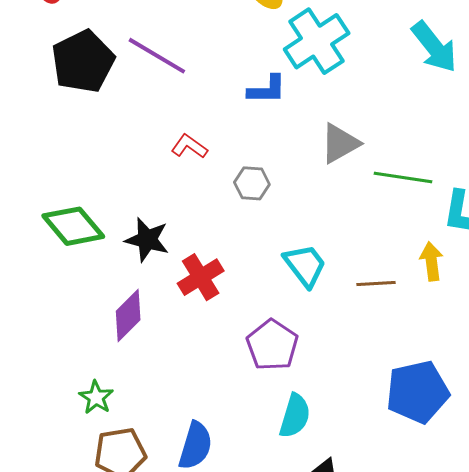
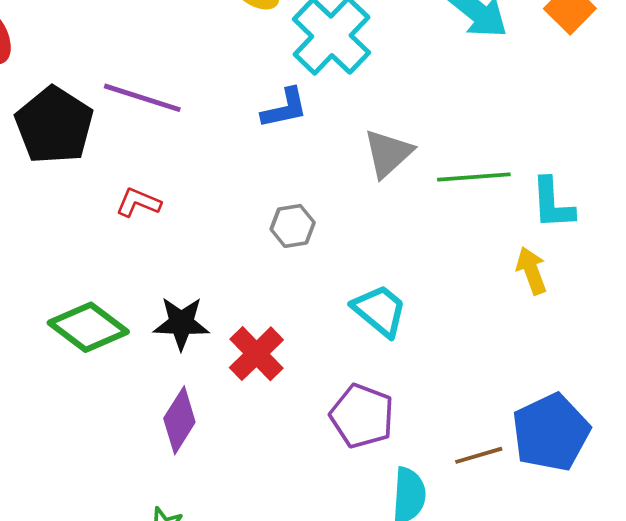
red L-shape: (189, 146) -> (138, 202), moved
brown line: (376, 283) -> (479, 455), moved

